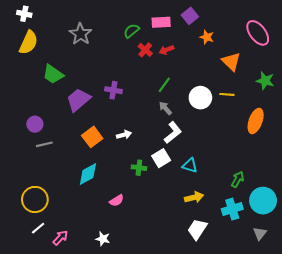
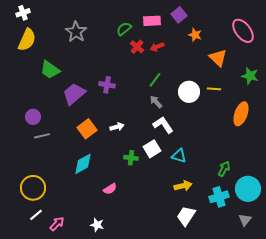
white cross: (24, 14) -> (23, 13), turned -32
white L-shape: (173, 133) -> (163, 125), turned -85

